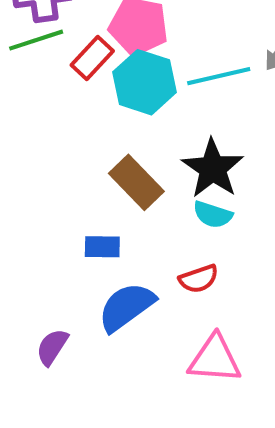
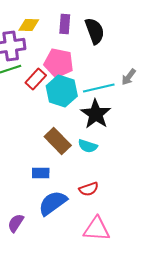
black star: (213, 168) -> (96, 114), moved
cyan semicircle: (213, 215) -> (88, 146), moved

